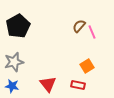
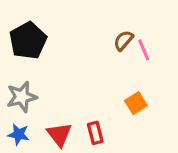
red triangle: (48, 84) -> (59, 134), moved
red rectangle: (78, 85) -> (95, 133), moved, turned 64

